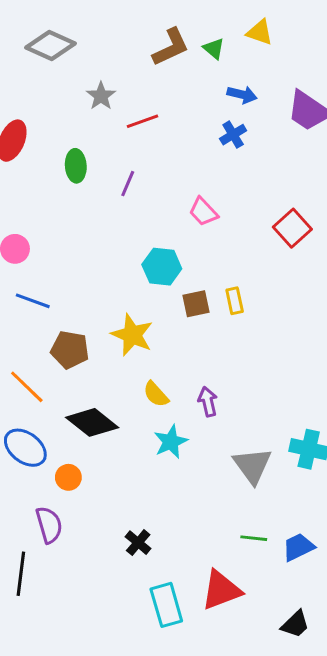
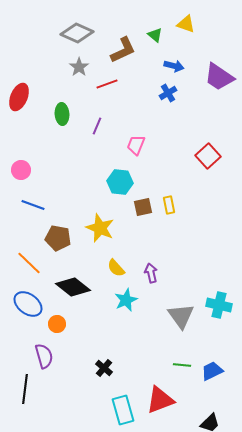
gray diamond: (51, 46) -> (77, 33), moved
brown L-shape: (171, 47) -> (123, 50), moved
pink trapezoid: (203, 212) -> (136, 145), moved, turned 65

